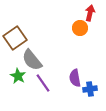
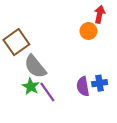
green star: (18, 76) -> (31, 86), moved
blue cross: (90, 89) -> (100, 83), moved

